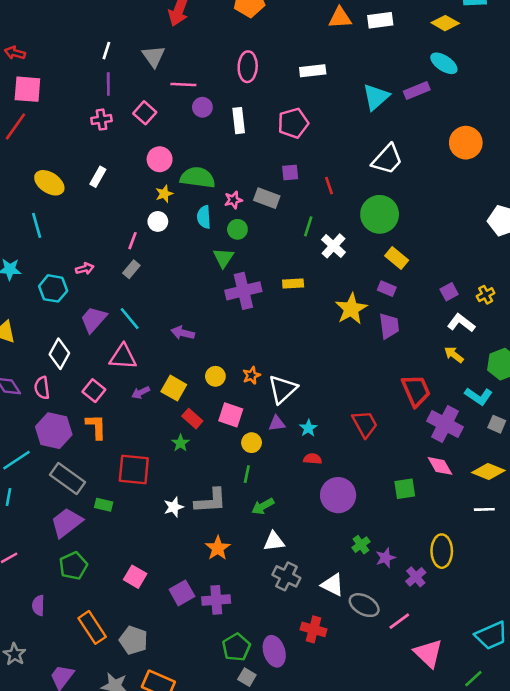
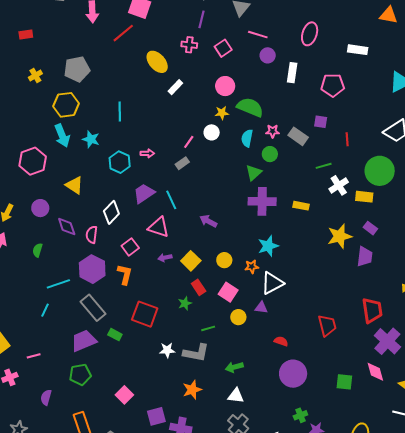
yellow ellipse: (49, 183) -> (157, 62), moved
green line: (308, 226) -> (324, 166), turned 42
yellow rectangle: (397, 258) -> (364, 197), moved, turned -48
cyan star: (308, 428) -> (268, 246), moved, size x1.5
green line: (247, 474) -> (208, 328), moved, turned 48

